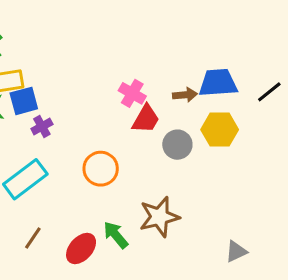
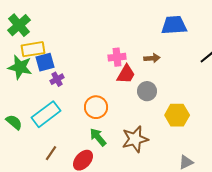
blue trapezoid: (218, 83) -> (174, 25), moved
pink cross: (132, 93) -> (117, 57), turned -36
yellow hexagon: (220, 130) -> (177, 115), moved
green arrow: (116, 235) -> (98, 137), moved

